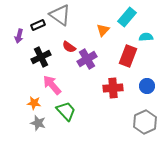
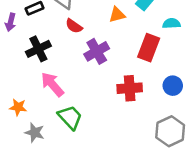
orange triangle: (103, 30) -> (117, 15), turned 32
red semicircle: (69, 47) -> (74, 26), moved
orange star: (34, 103) -> (18, 107), moved

